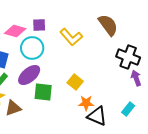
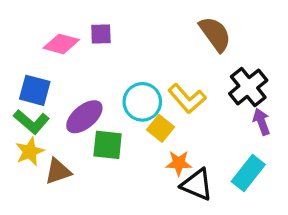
yellow L-shape: (71, 37) -> (187, 99), moved
cyan circle: (32, 48) -> (142, 102), moved
black cross: (128, 57) -> (248, 87), turned 30
cyan rectangle: (128, 109) -> (248, 173), size x1.5

